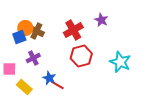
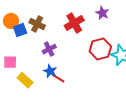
orange circle: (25, 28) -> (11, 21), moved
red hexagon: (81, 56) -> (100, 49), moved
purple cross: (33, 58) -> (49, 49), moved

